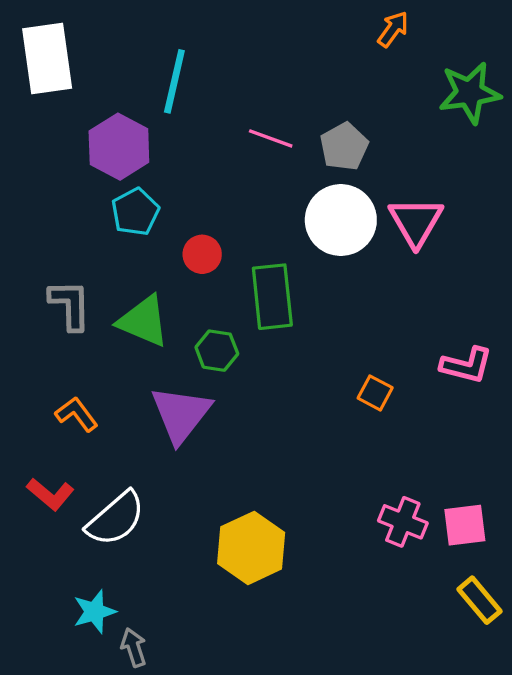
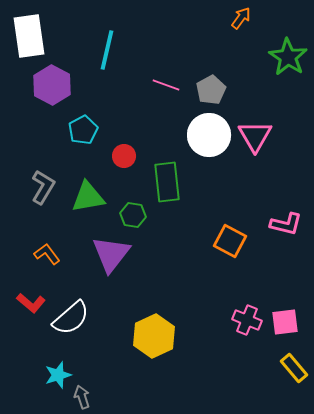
green star: (470, 93) -> (288, 57), turned -30
purple hexagon: (119, 147) -> (52, 85), moved
gray L-shape: (70, 305) -> (43, 187), turned 32
green triangle: (143, 321) -> (88, 197), turned -33
orange square: (375, 393) -> (230, 241), size x1.5

